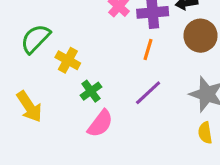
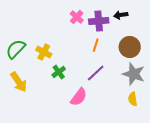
brown circle: (200, 36) -> (130, 47), moved
green semicircle: (35, 39) -> (16, 49), moved
pink semicircle: (100, 124) -> (79, 97), moved

